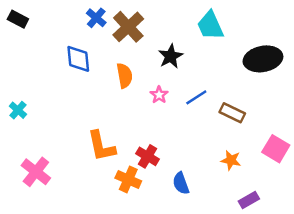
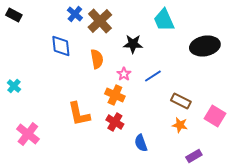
black star: (171, 56) -> (133, 44), turned 30
brown rectangle: (232, 113) -> (181, 101), moved
orange cross: (128, 179) -> (115, 95), moved

